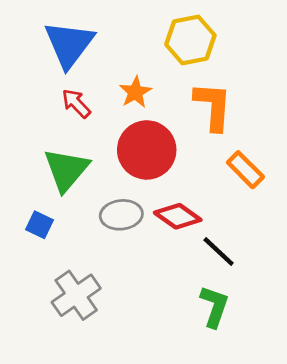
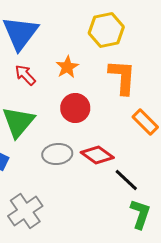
red circle: (147, 150) -> (75, 108), size x0.7
green L-shape: (214, 307) -> (140, 214), moved

